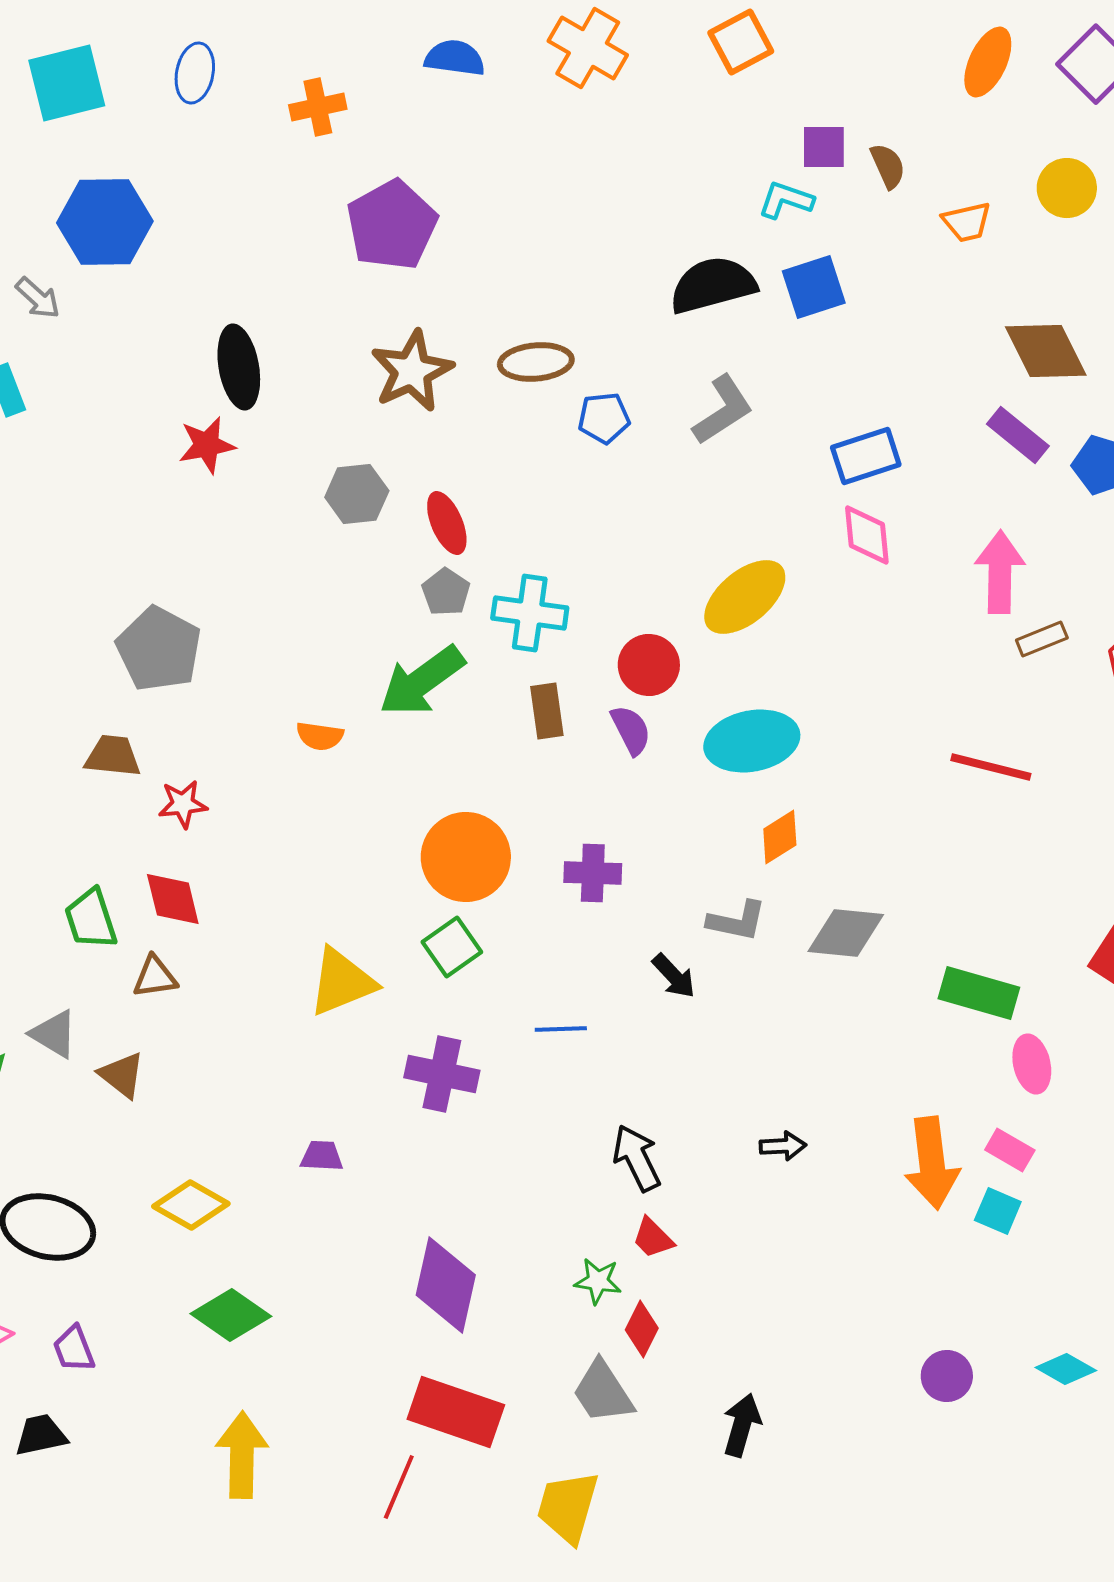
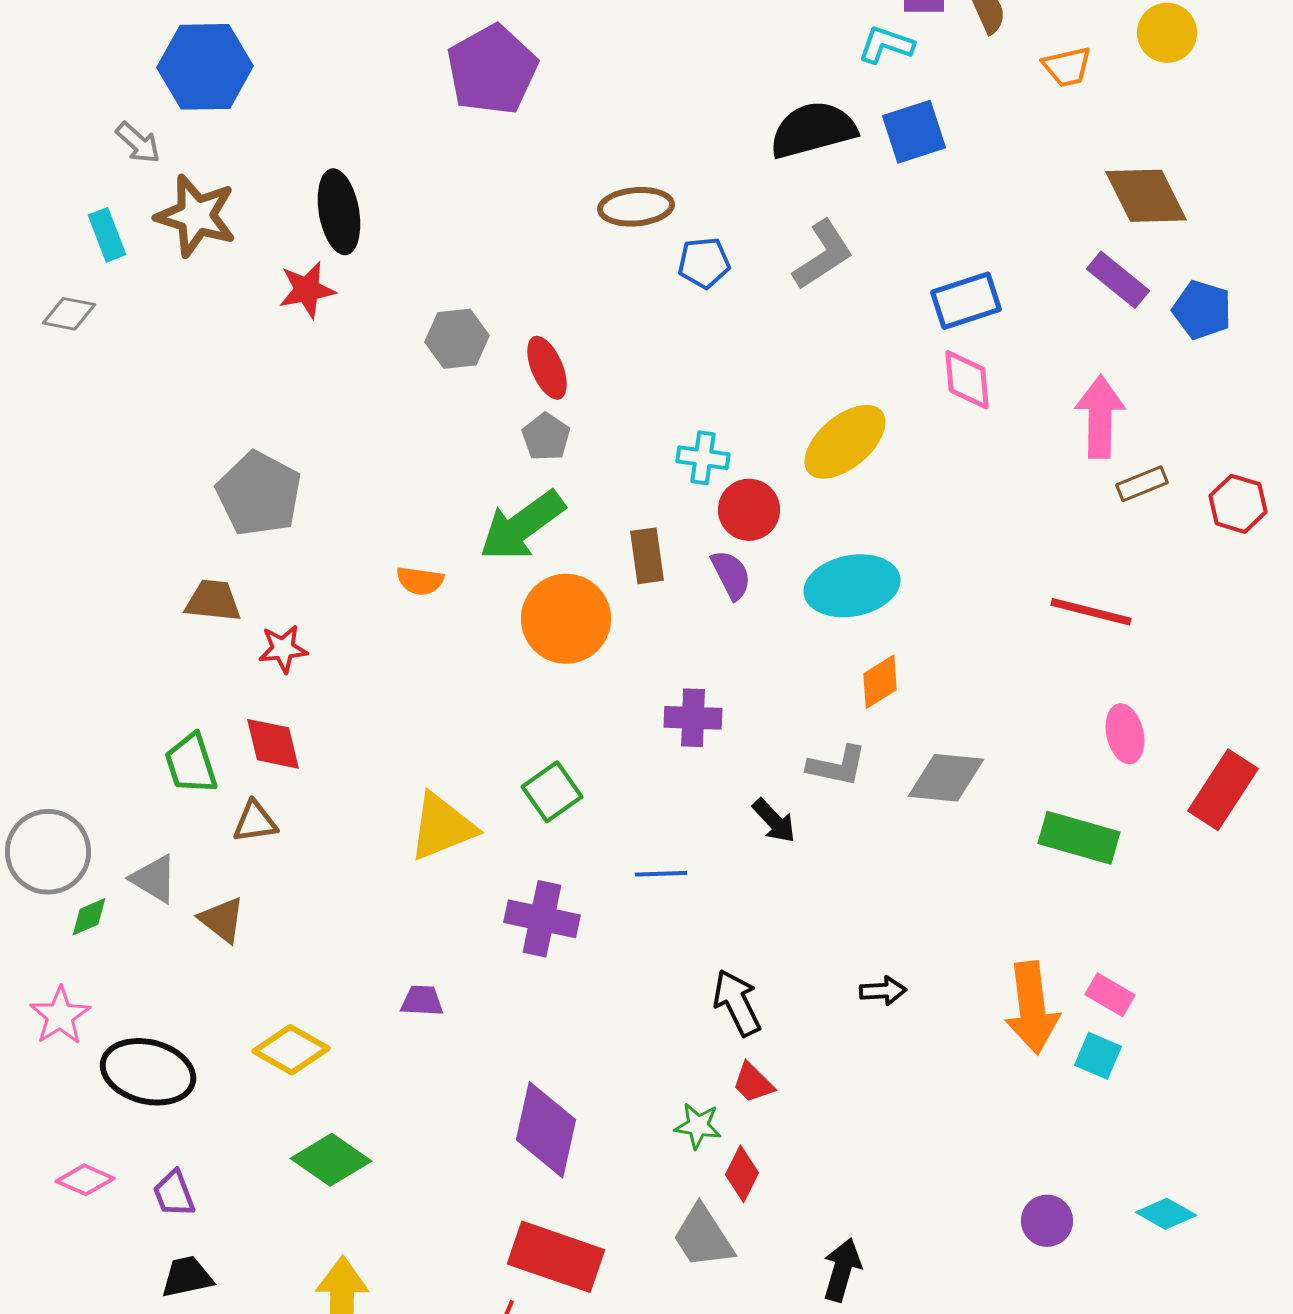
brown star: (412, 371) -> (196, 216), moved, turned -30
cyan cross: (530, 613) -> (703, 458), moved, size x0.7
orange circle: (466, 857) -> (566, 619), moved
pink ellipse: (1032, 1064) -> (1125, 734), moved
black trapezoid: (41, 1435) -> (187, 1277), moved

